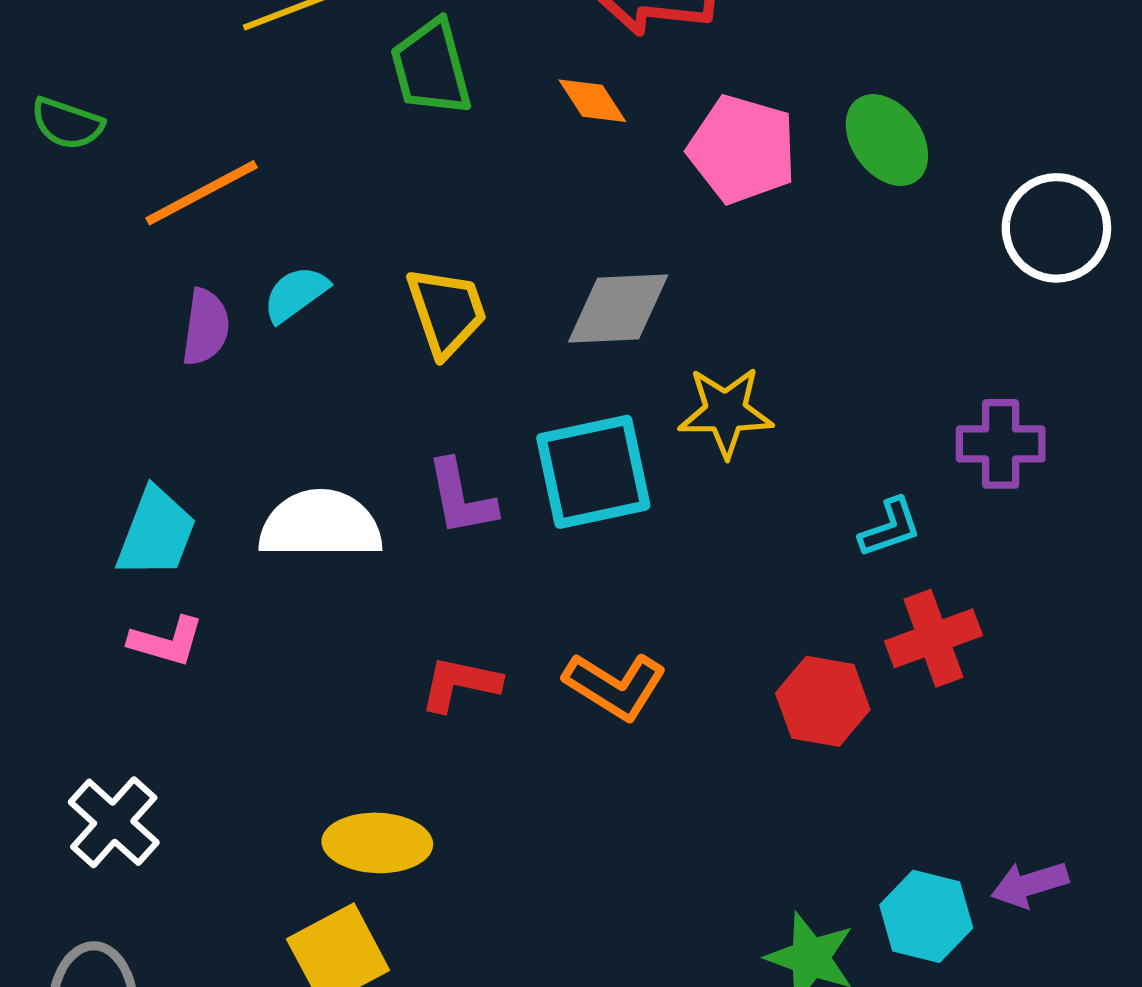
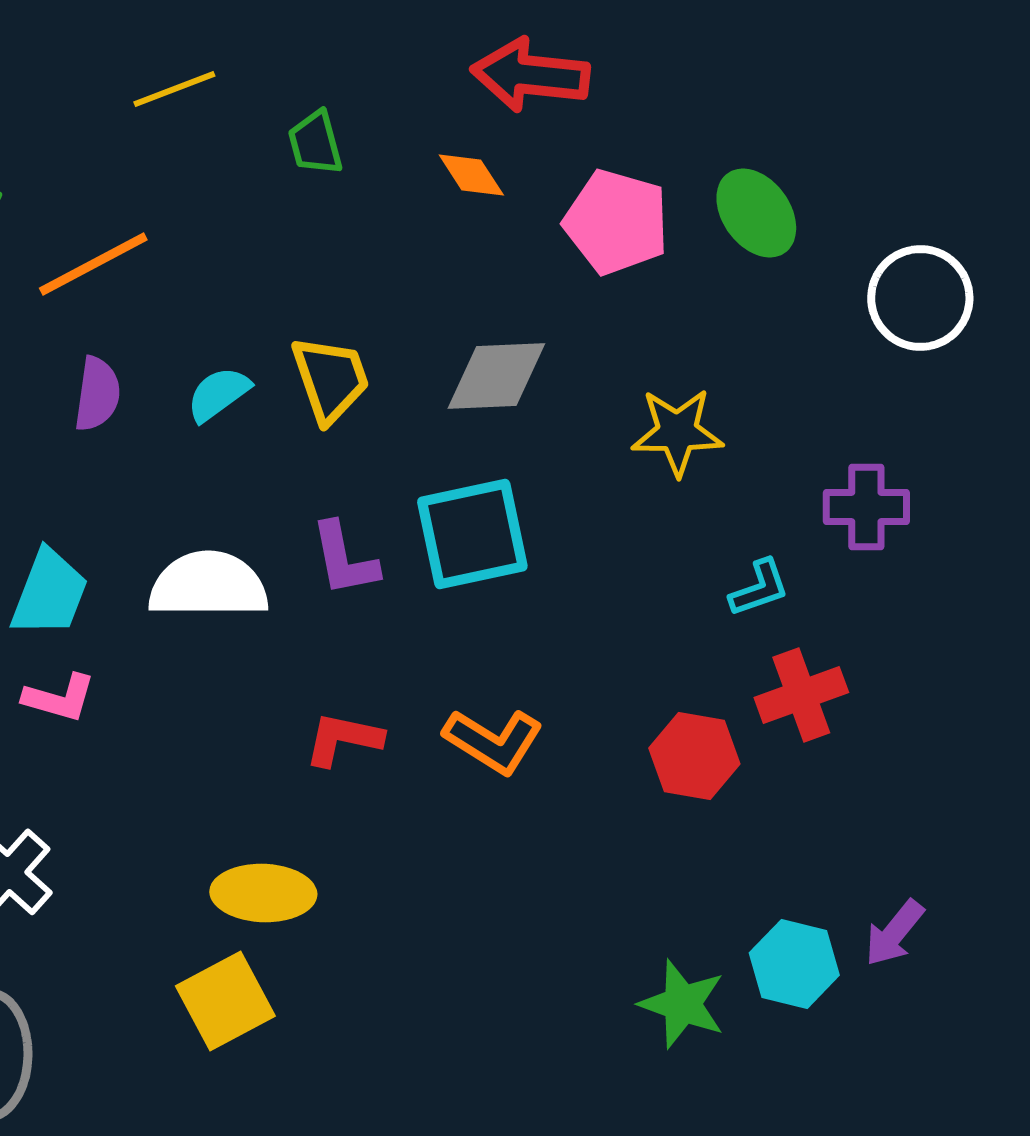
green trapezoid: (431, 68) -> (315, 143), size x0.7
cyan semicircle: (296, 294) -> (218, 394), moved
yellow star: (726, 412) -> (677, 432), moved
purple arrow: (1030, 884) -> (894, 933), turned -34

